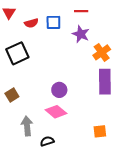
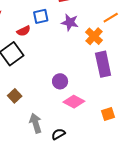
red semicircle: (31, 23) -> (24, 31), moved
pink diamond: (56, 112) -> (74, 102), moved

